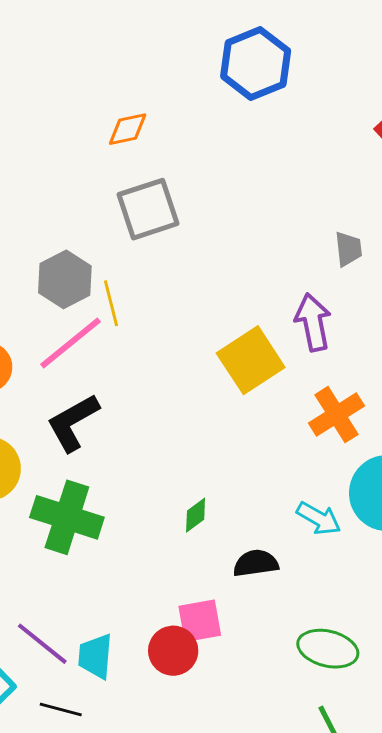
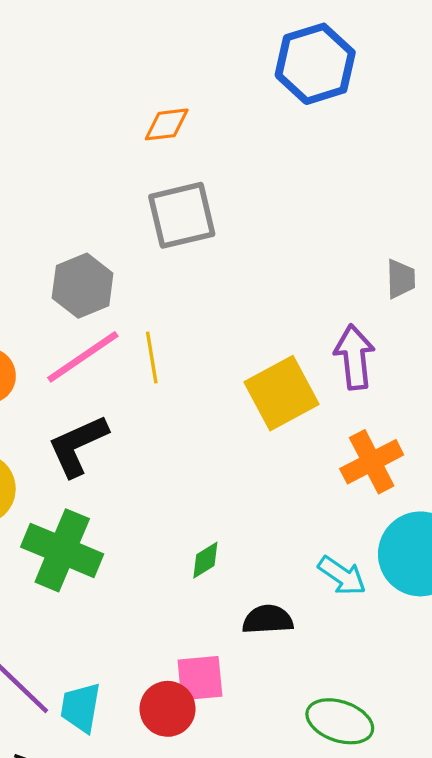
yellow line: (111, 303) -> (152, 357), moved

